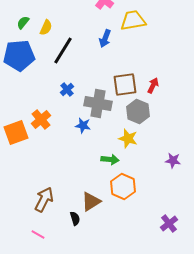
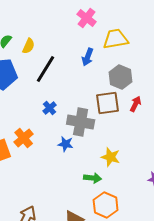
gray hexagon: (138, 112) -> (121, 77), moved

